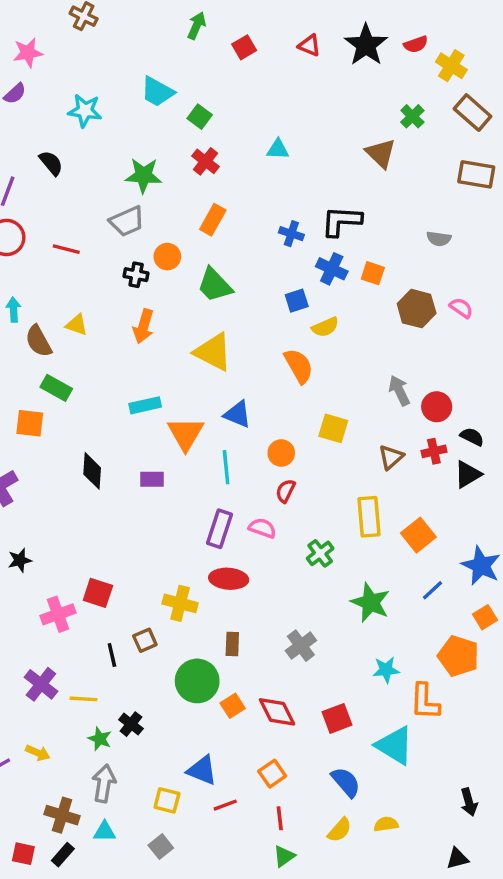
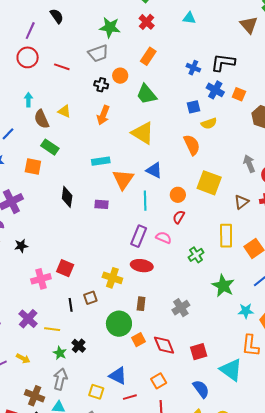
yellow square: (333, 428) -> (209, 183), size x1.4
cyan star: (386, 670) -> (246, 311), moved

